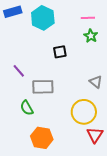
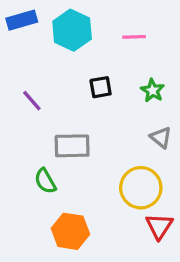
pink line: (88, 18) -> (134, 37), moved
green star: (91, 36) -> (153, 91), moved
purple line: (19, 71) -> (32, 101), moved

